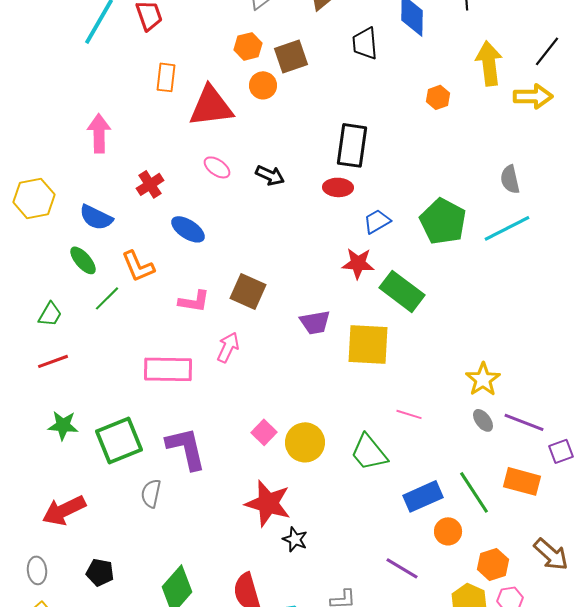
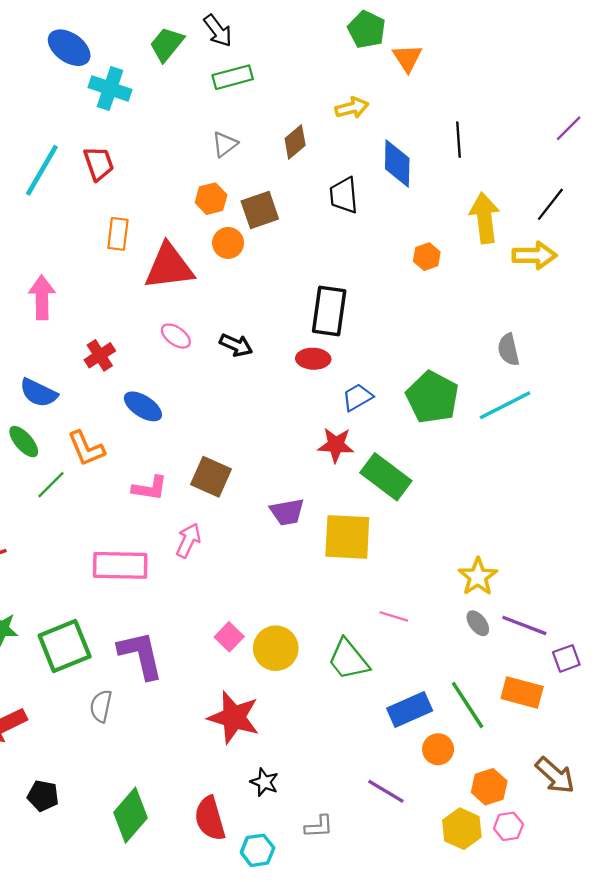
black star: (295, 539) -> (264, 782), moved

